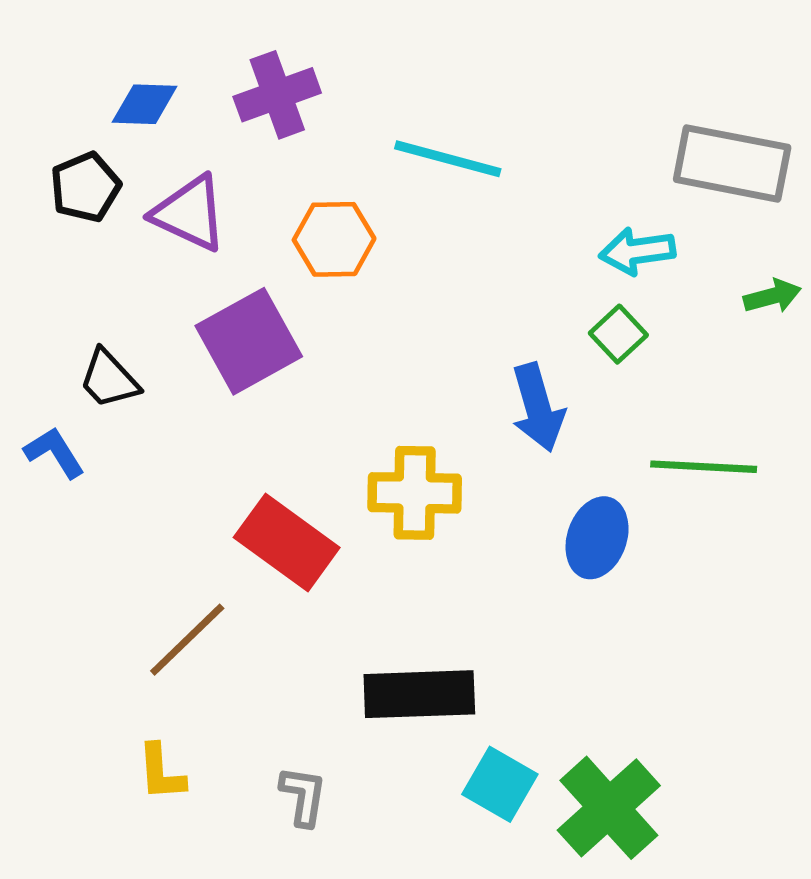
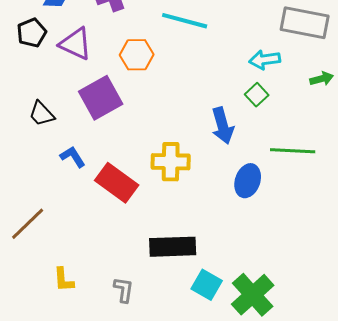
blue L-shape: (54, 453) -> (73, 157), moved
brown line: (187, 640) -> (28, 224), moved

